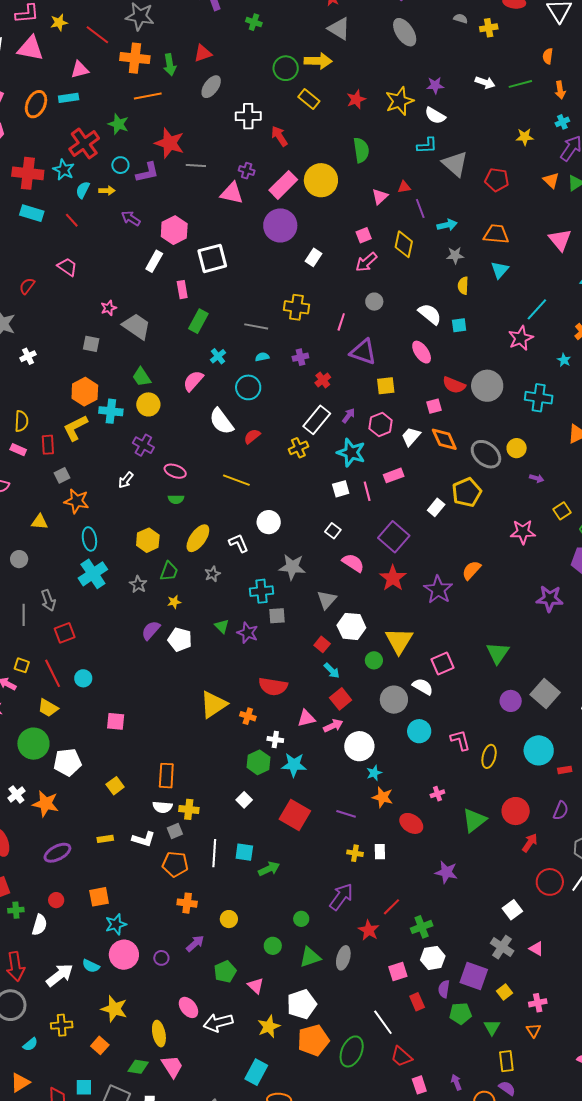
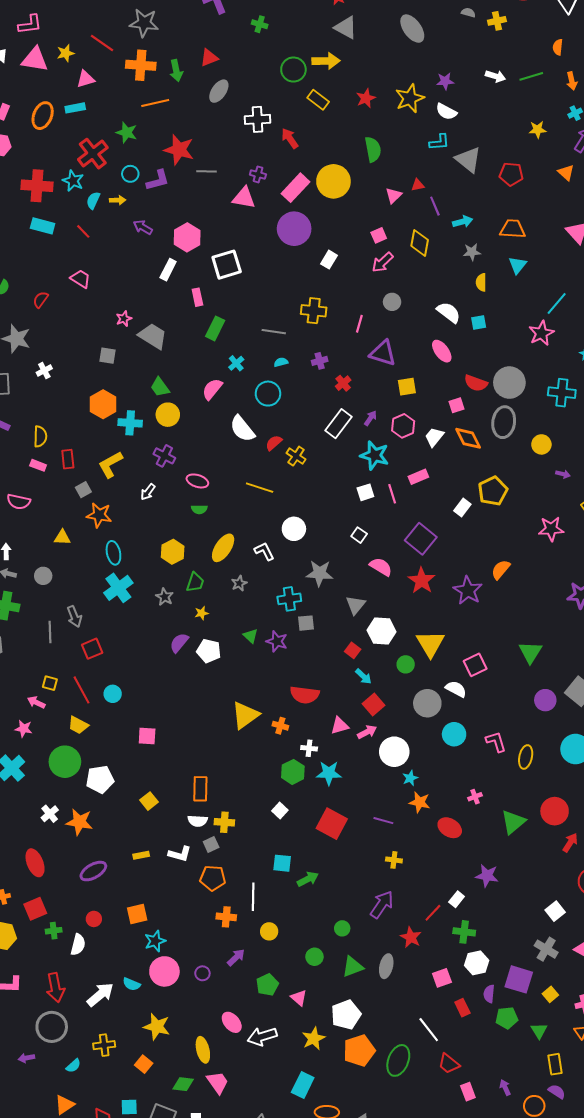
yellow star: (59, 22) -> (66, 53), moved
yellow L-shape: (75, 428) -> (110, 464), moved
yellow cross: (298, 448) -> (296, 456), moved, turned -30
gray ellipse: (486, 454) -> (504, 422), moved, turned 60
white rectangle: (380, 852) -> (457, 899), moved, turned 42
white line: (214, 853) -> (253, 897), moved
green cross: (422, 927) -> (464, 932), turned 30

